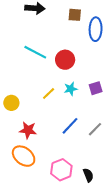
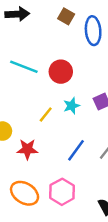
brown square: (75, 15) -> (66, 16), turned 32
red star: (28, 130) -> (27, 149), moved
pink hexagon: (61, 170) -> (62, 192), moved

